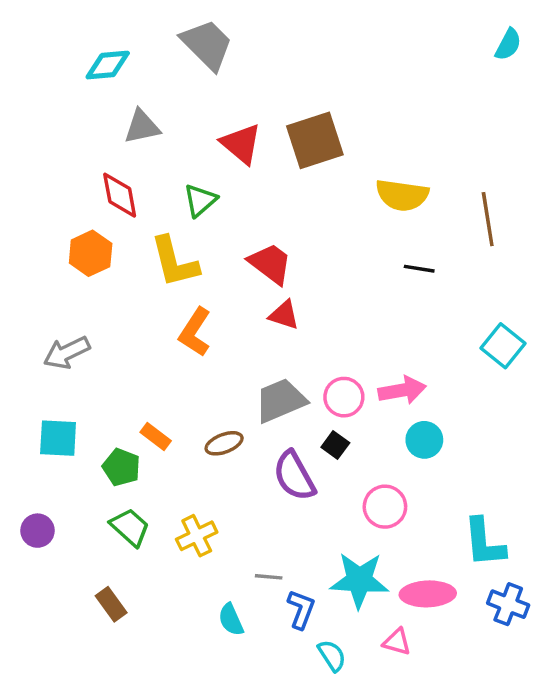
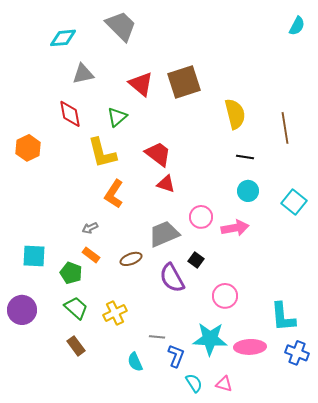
yellow semicircle: (402, 195) -> (235, 114), turned -112
orange hexagon: (91, 253) -> (28, 148), moved
gray arrow: (67, 353) -> (90, 228), moved, size x0.6
pink circle: (344, 397) -> (201, 217), moved
cyan circle: (424, 440) -> (248, 191), moved
purple circle: (38, 531) -> (22, 310), size x1.5
brown rectangle: (111, 604) -> (76, 346), moved
pink triangle: (397, 642) -> (224, 384), moved

